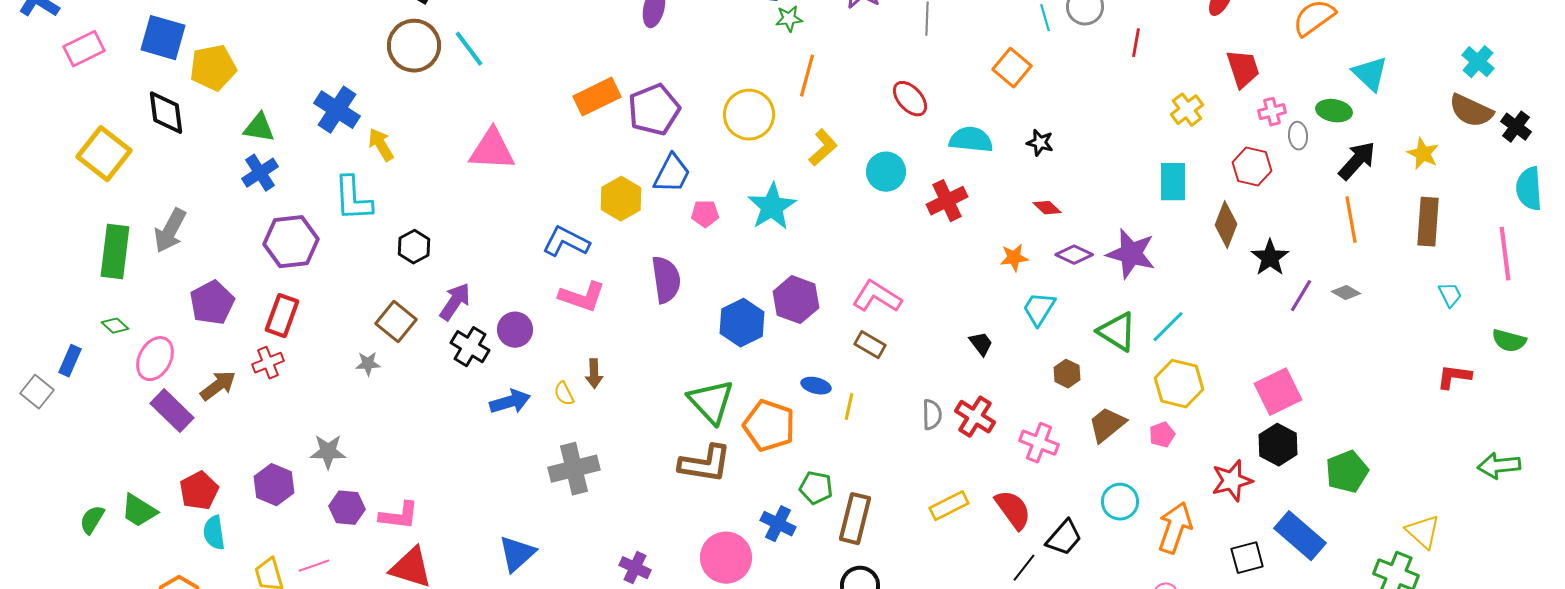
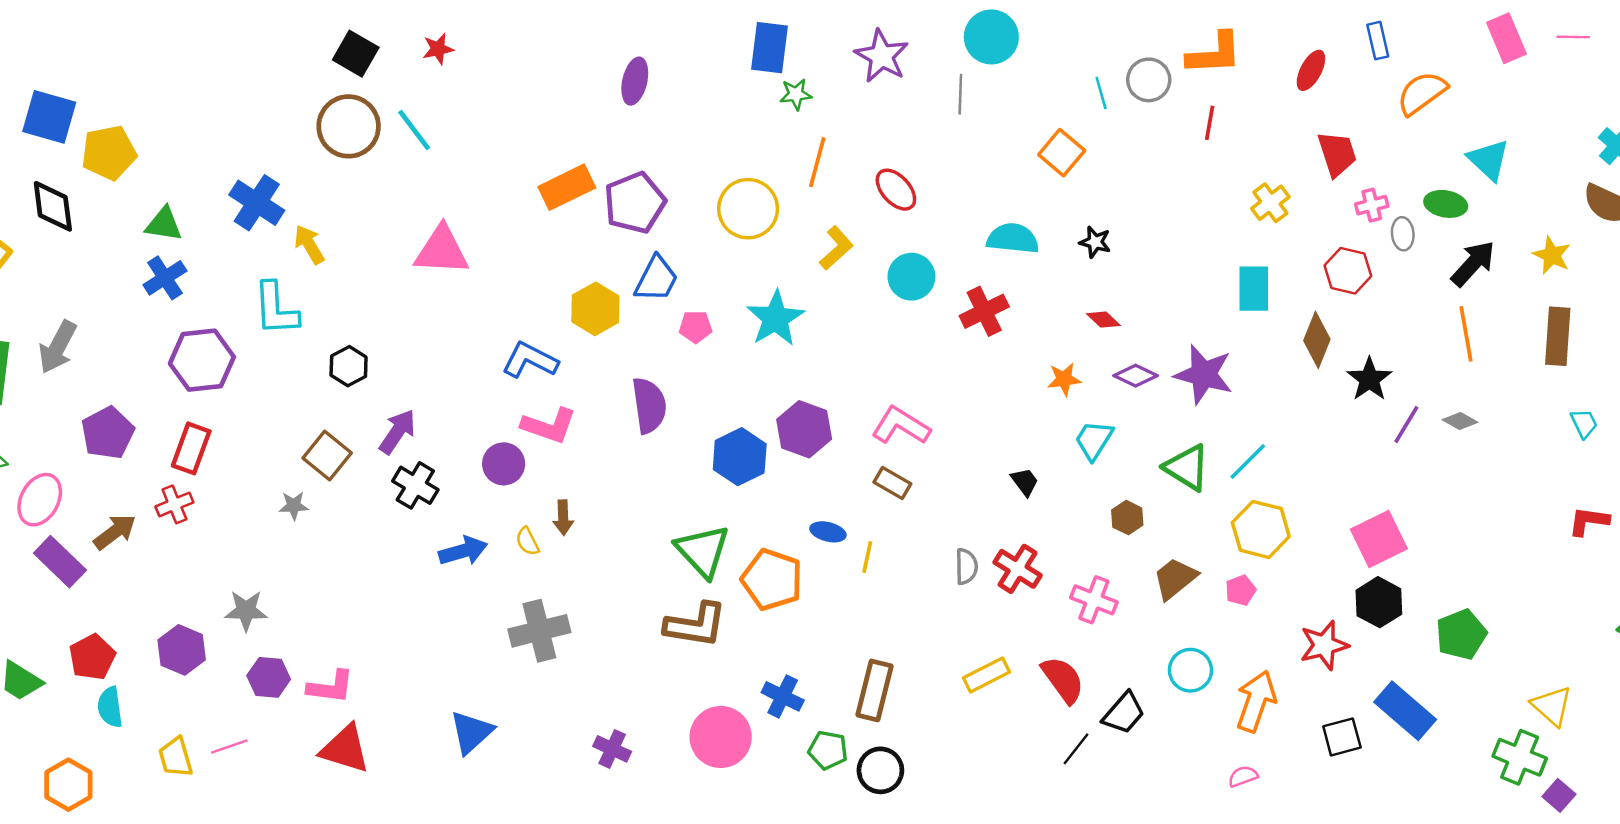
red ellipse: (910, 99) -> (896, 190), moved
purple circle: (515, 330) -> (504, 464), moved
green pentagon: (816, 488) -> (828, 750), moved

